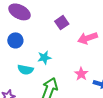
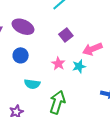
cyan star: (44, 58) -> (79, 66), moved
pink star: (81, 74) -> (58, 64), moved

